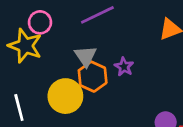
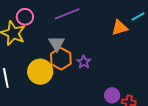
purple star: (124, 67) -> (84, 62), moved

